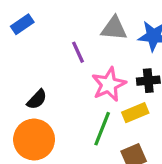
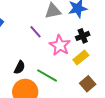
green line: (102, 129) -> (47, 76), moved, turned -65

